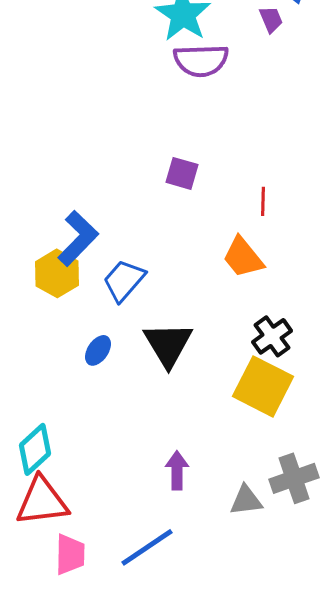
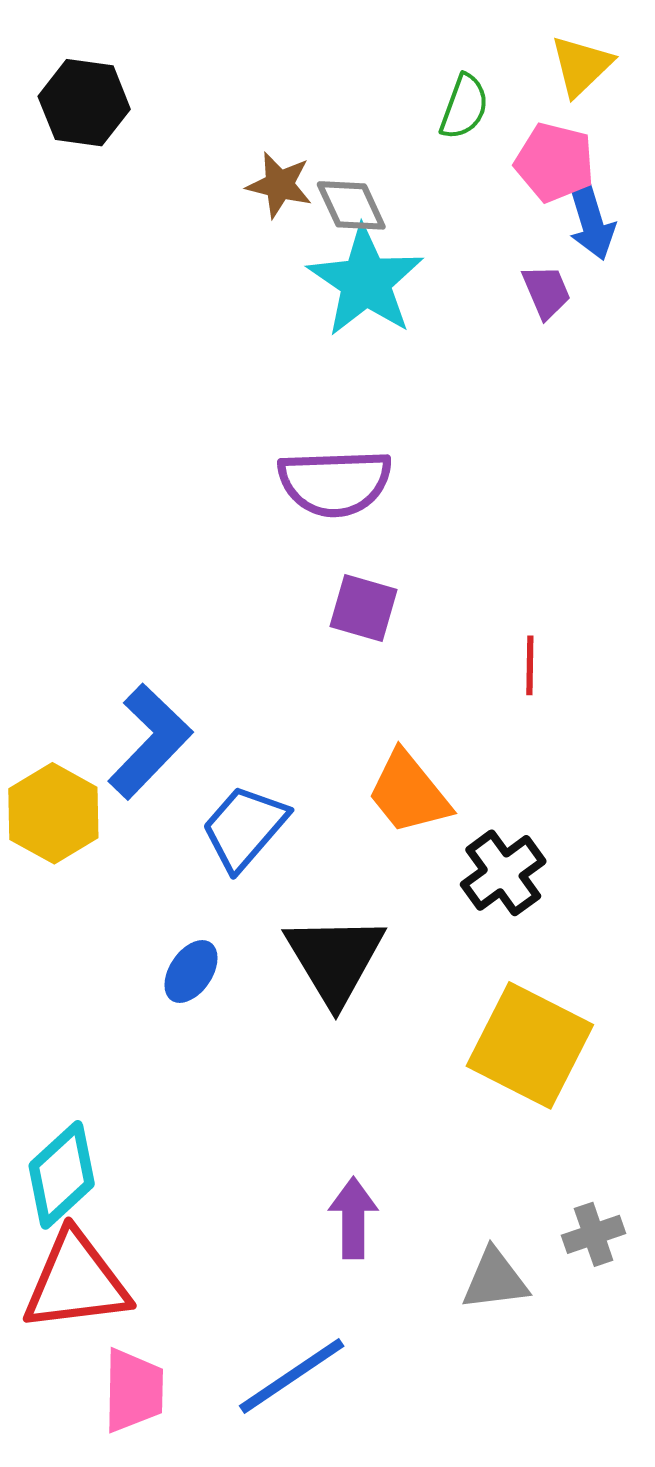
purple semicircle: (201, 60) -> (335, 483), moved
orange trapezoid: (243, 257) -> (409, 793), moved
yellow hexagon: (57, 273) -> (53, 813), moved
black cross: (272, 336) -> (503, 873), moved
gray cross: (294, 478) -> (594, 1234), size x0.6

